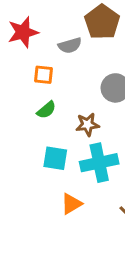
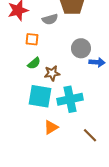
brown star: (87, 125) -> (52, 73), moved
cyan square: (55, 158) -> (40, 96), size x1.4

